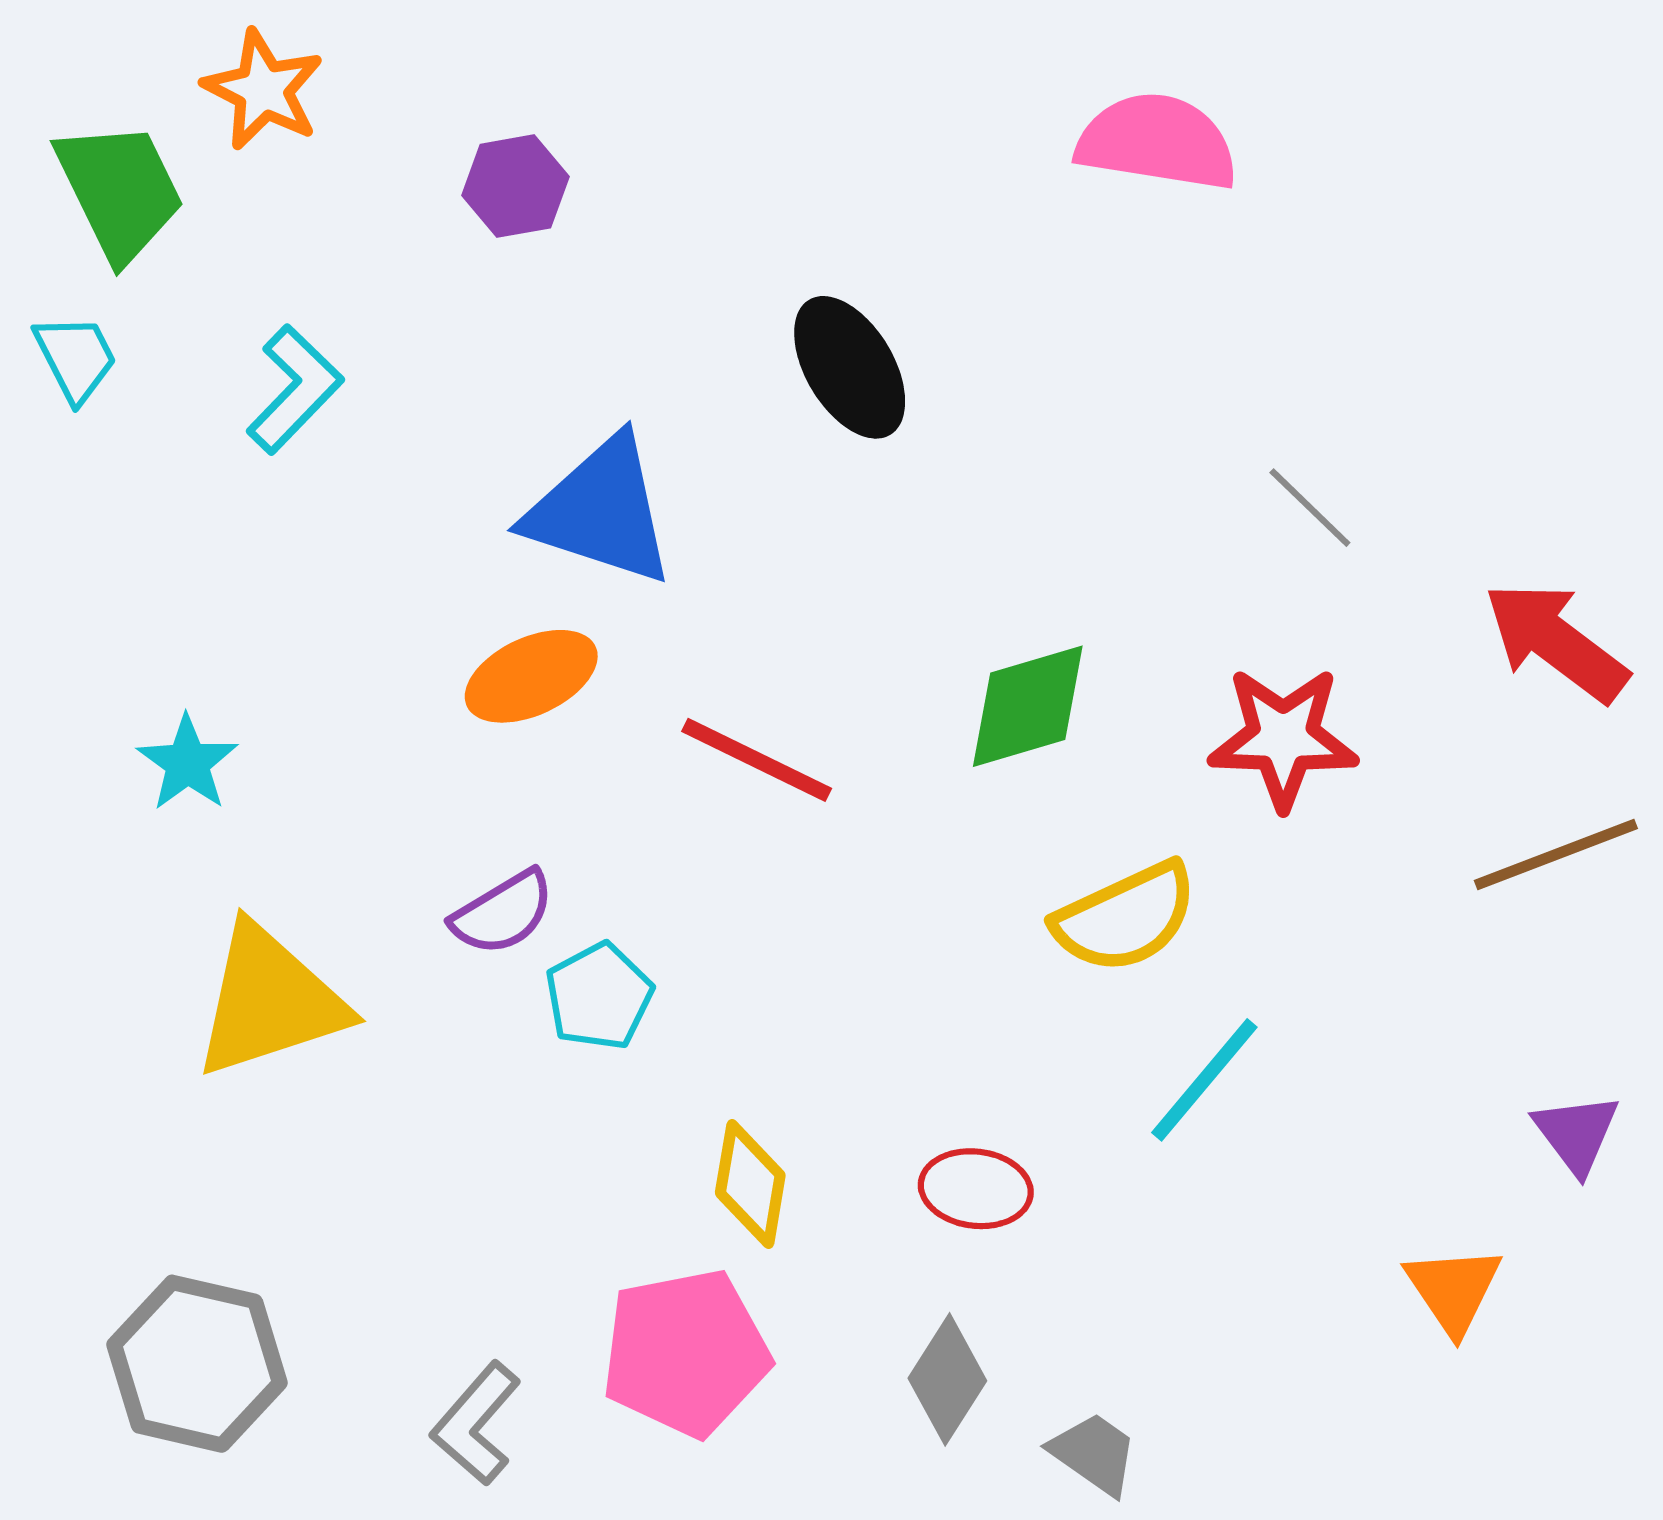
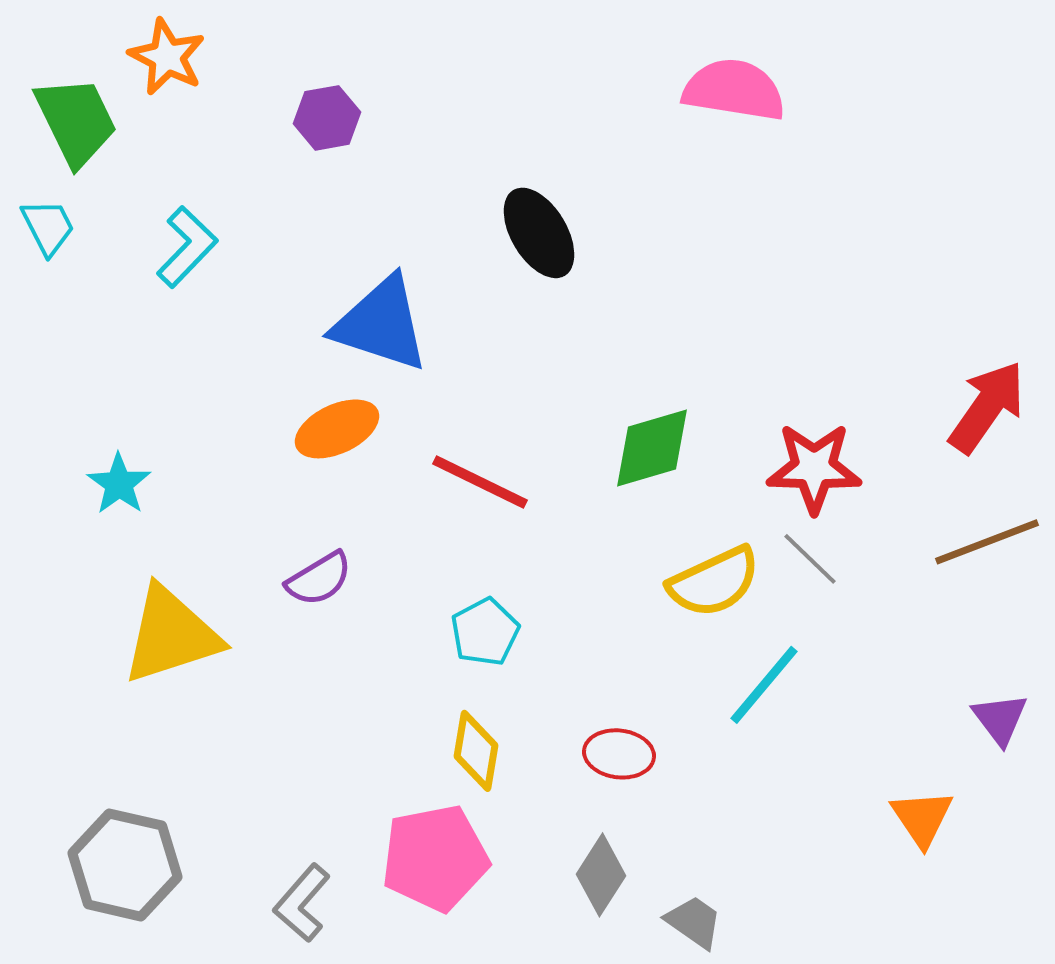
gray line: (1310, 508) -> (810, 559), moved
red arrow: (1556, 642) -> (987, 407), turned 88
cyan pentagon: (599, 996) -> (485, 632), moved

